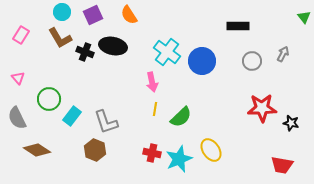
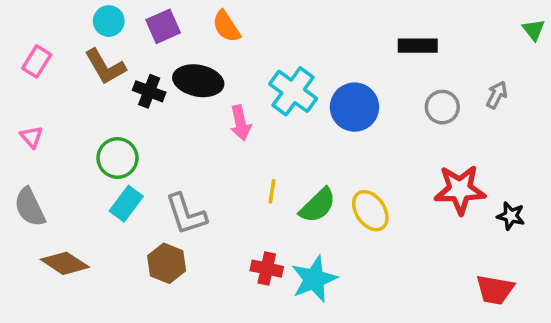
pink arrow: (152, 82) -> (240, 123), moved
green circle: (49, 99) -> (117, 158), moved
yellow ellipse: (211, 150) -> (370, 211), moved

